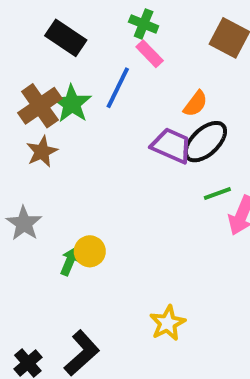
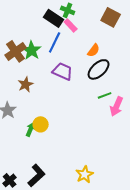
black rectangle: (66, 38) -> (54, 18), moved
purple trapezoid: (172, 146) -> (63, 71), moved
brown star: (42, 152) -> (26, 84), moved
yellow star: (168, 323) -> (85, 174), moved

